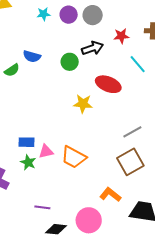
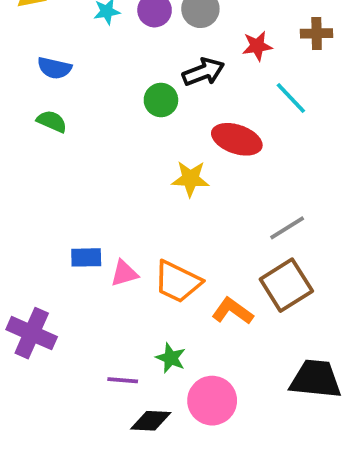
blue semicircle: (32, 56) -> (54, 68), moved
green semicircle: (12, 70) -> (52, 121), turned -119
green star: (28, 162) -> (171, 358), moved
orange L-shape: (110, 195) -> (232, 311), moved

